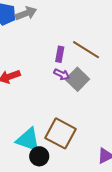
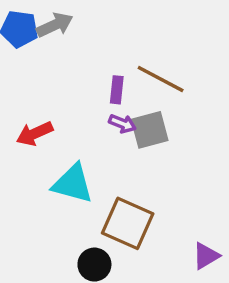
gray square: (77, 79) -> (150, 130), turned 35
cyan triangle: (28, 140) -> (73, 184), moved

